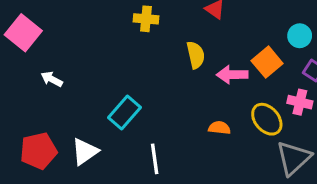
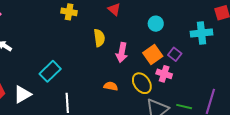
cyan circle: (300, 36) -> (156, 24), moved
orange square: (267, 62) -> (153, 55), moved
pink arrow: (232, 75) -> (122, 53), turned -84

